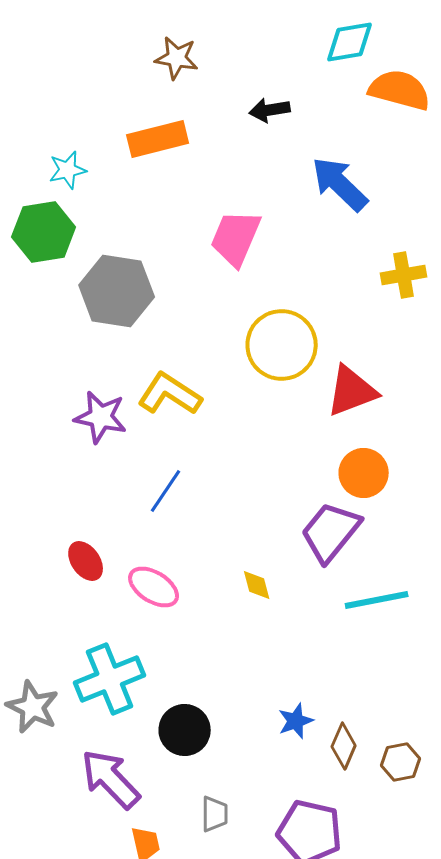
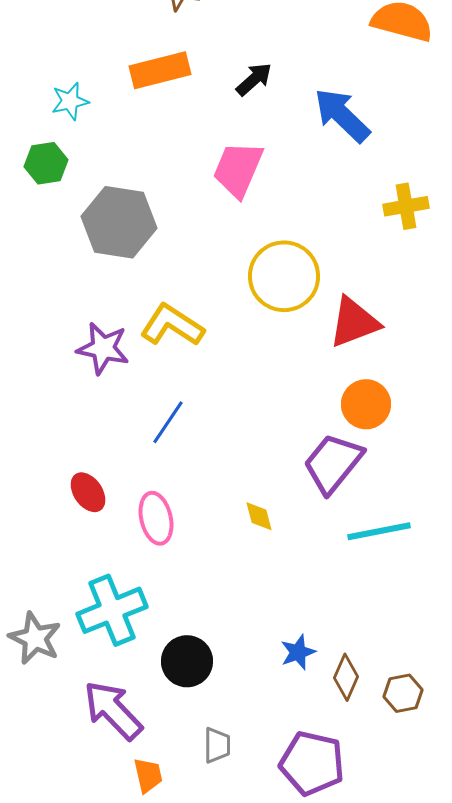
black arrow: (270, 110) -> (254, 79), moved, turned 147
green hexagon: (44, 232) -> (46, 163), size x0.7
pink ellipse: (154, 587) -> (156, 518), turned 45

